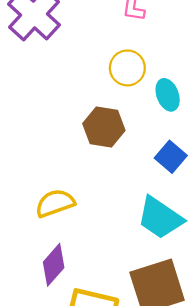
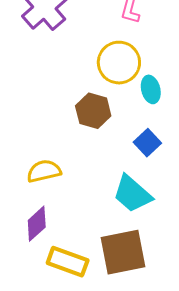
yellow circle: (127, 68) -> (119, 63), size x1.4

